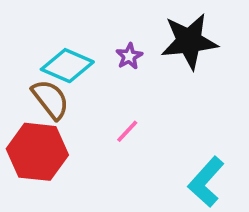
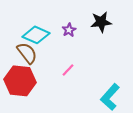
black star: (189, 41) -> (101, 22), size x0.7

